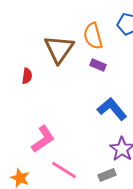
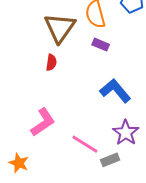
red semicircle: (27, 76) -> (51, 62), moved
pink line: (64, 170) -> (85, 144), moved

